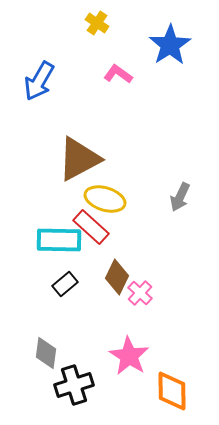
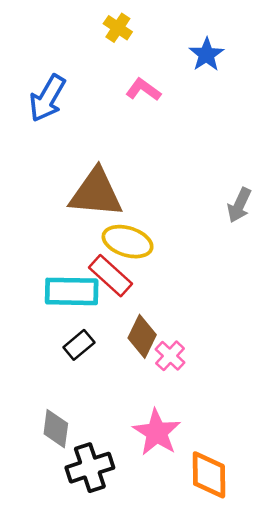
blue star: (170, 45) -> (207, 54), size x0.7
brown triangle: (79, 159) -> (96, 193), turned 33
gray arrow: (180, 197) -> (239, 205), moved

